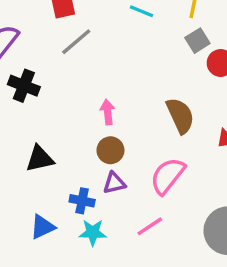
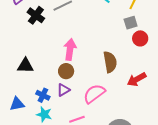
black cross: (24, 86) -> (36, 15), moved
pink arrow: (108, 112) -> (70, 49), size x1.5
purple triangle: (114, 183) -> (63, 90), turned -32

